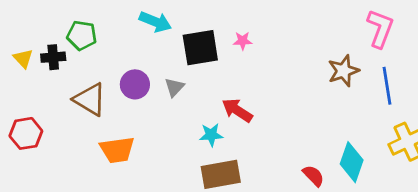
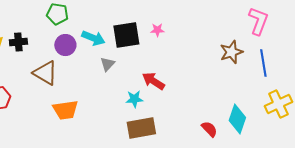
cyan arrow: (155, 22) -> (93, 38), moved
green pentagon: (82, 35) -> (57, 14), moved
purple circle: (135, 84) -> (65, 45), moved

